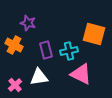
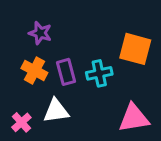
orange cross: (14, 45) -> (34, 70), moved
pink triangle: (81, 74) -> (134, 118), moved, turned -35

